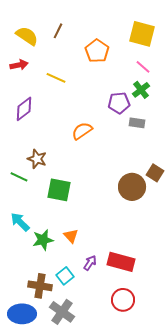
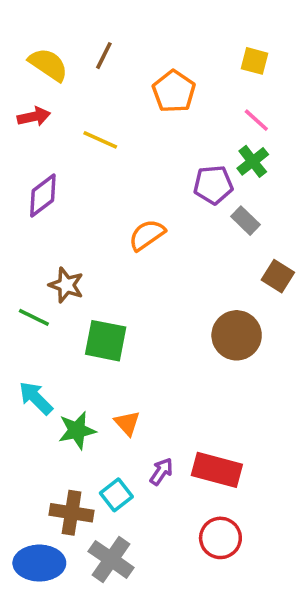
yellow square: (142, 34) -> (254, 61), size x0.6
gray rectangle: (137, 123) -> (246, 221), turned 35
brown square: (155, 173) -> (278, 276), moved

